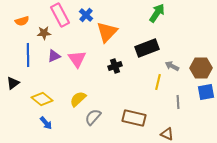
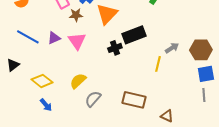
brown star: (44, 33) -> (76, 15), moved
black rectangle: (147, 48) -> (134, 35), moved
blue line: (28, 55) -> (28, 37), turned -60
gray arrow: (172, 66) -> (172, 48), turned 120
gray line: (178, 102) -> (204, 95), moved

